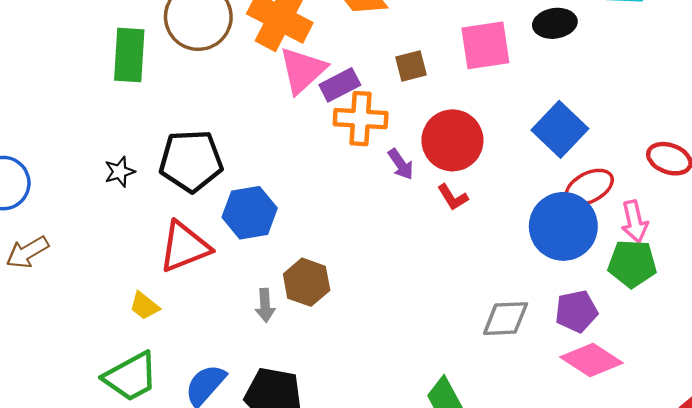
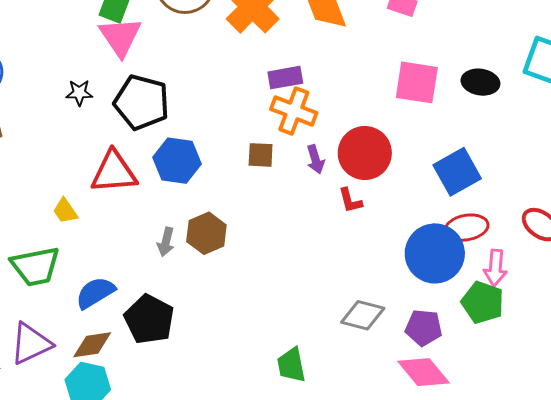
brown square: (411, 66) -> (261, 155), moved
pink triangle: (302, 70) -> (120, 37), moved, turned -39

